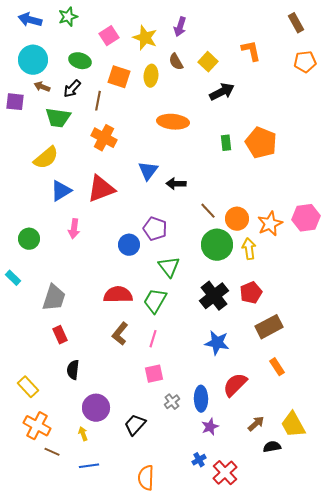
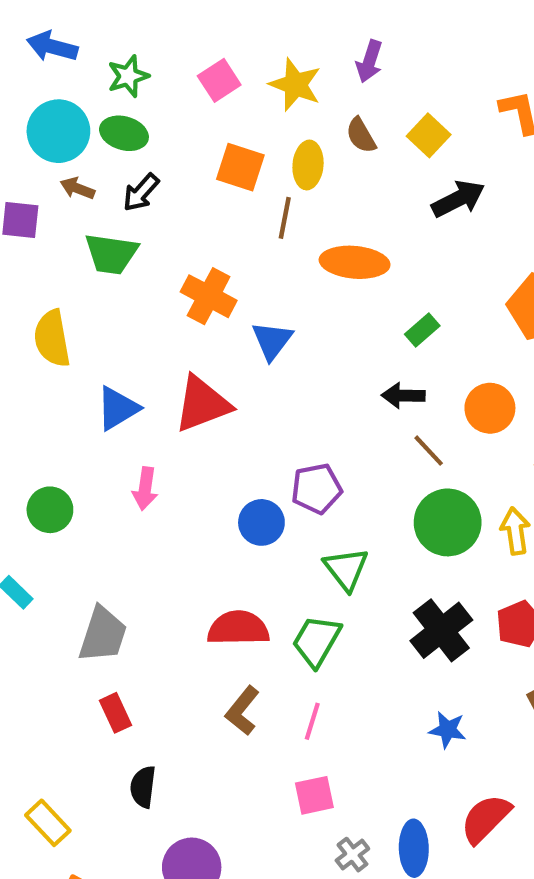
green star: (68, 17) -> (128, 76), moved
green ellipse: (80, 61) -> (124, 133), moved
brown line: (98, 101) -> (285, 218), moved
green rectangle: (226, 143) -> (422, 330), moved, turned 56
yellow semicircle: (46, 158) -> (52, 338), moved, turned 120
blue triangle: (148, 171) -> (272, 341), moved
black arrow: (176, 184) -> (403, 396), moved
orange circle: (237, 219) -> (490, 408), moved
purple pentagon: (155, 229) -> (316, 489), turned -30
blue star: (217, 343) -> (448, 730), size x0.7

